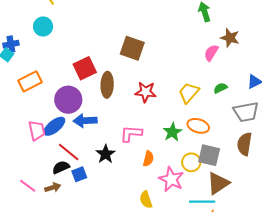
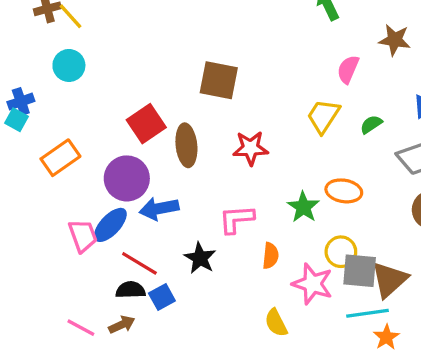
brown star: (230, 38) -> (395, 40), moved
yellow trapezoid: (189, 93) -> (323, 116), moved
gray square: (209, 155) -> (360, 271), moved
black semicircle: (61, 167) -> (131, 290), turned 30

